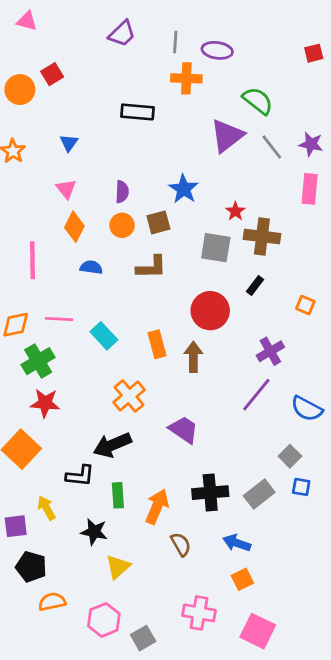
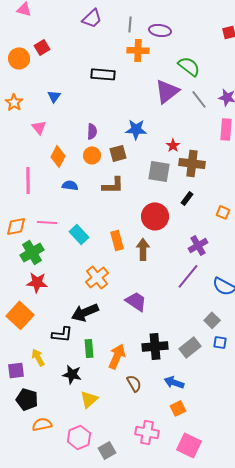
pink triangle: (66, 189) -> (39, 127), moved
blue star: (184, 189) -> (136, 129), turned -30

